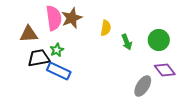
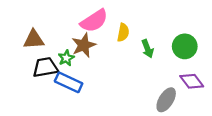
pink semicircle: (54, 18) -> (94, 21), moved, turned 65
brown star: (72, 18) -> (84, 45), moved

